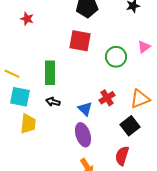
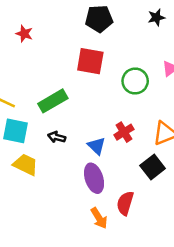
green rectangle: (50, 73) -> (53, 101), turned 60
yellow trapezoid: (28, 124) -> (25, 165), turned -70
red semicircle: (122, 156) -> (125, 203), moved

